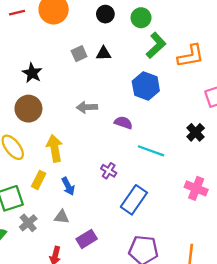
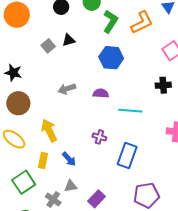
black cross: (196, 132) -> (163, 85), turned -35
gray cross: (28, 223) -> (53, 200), moved

